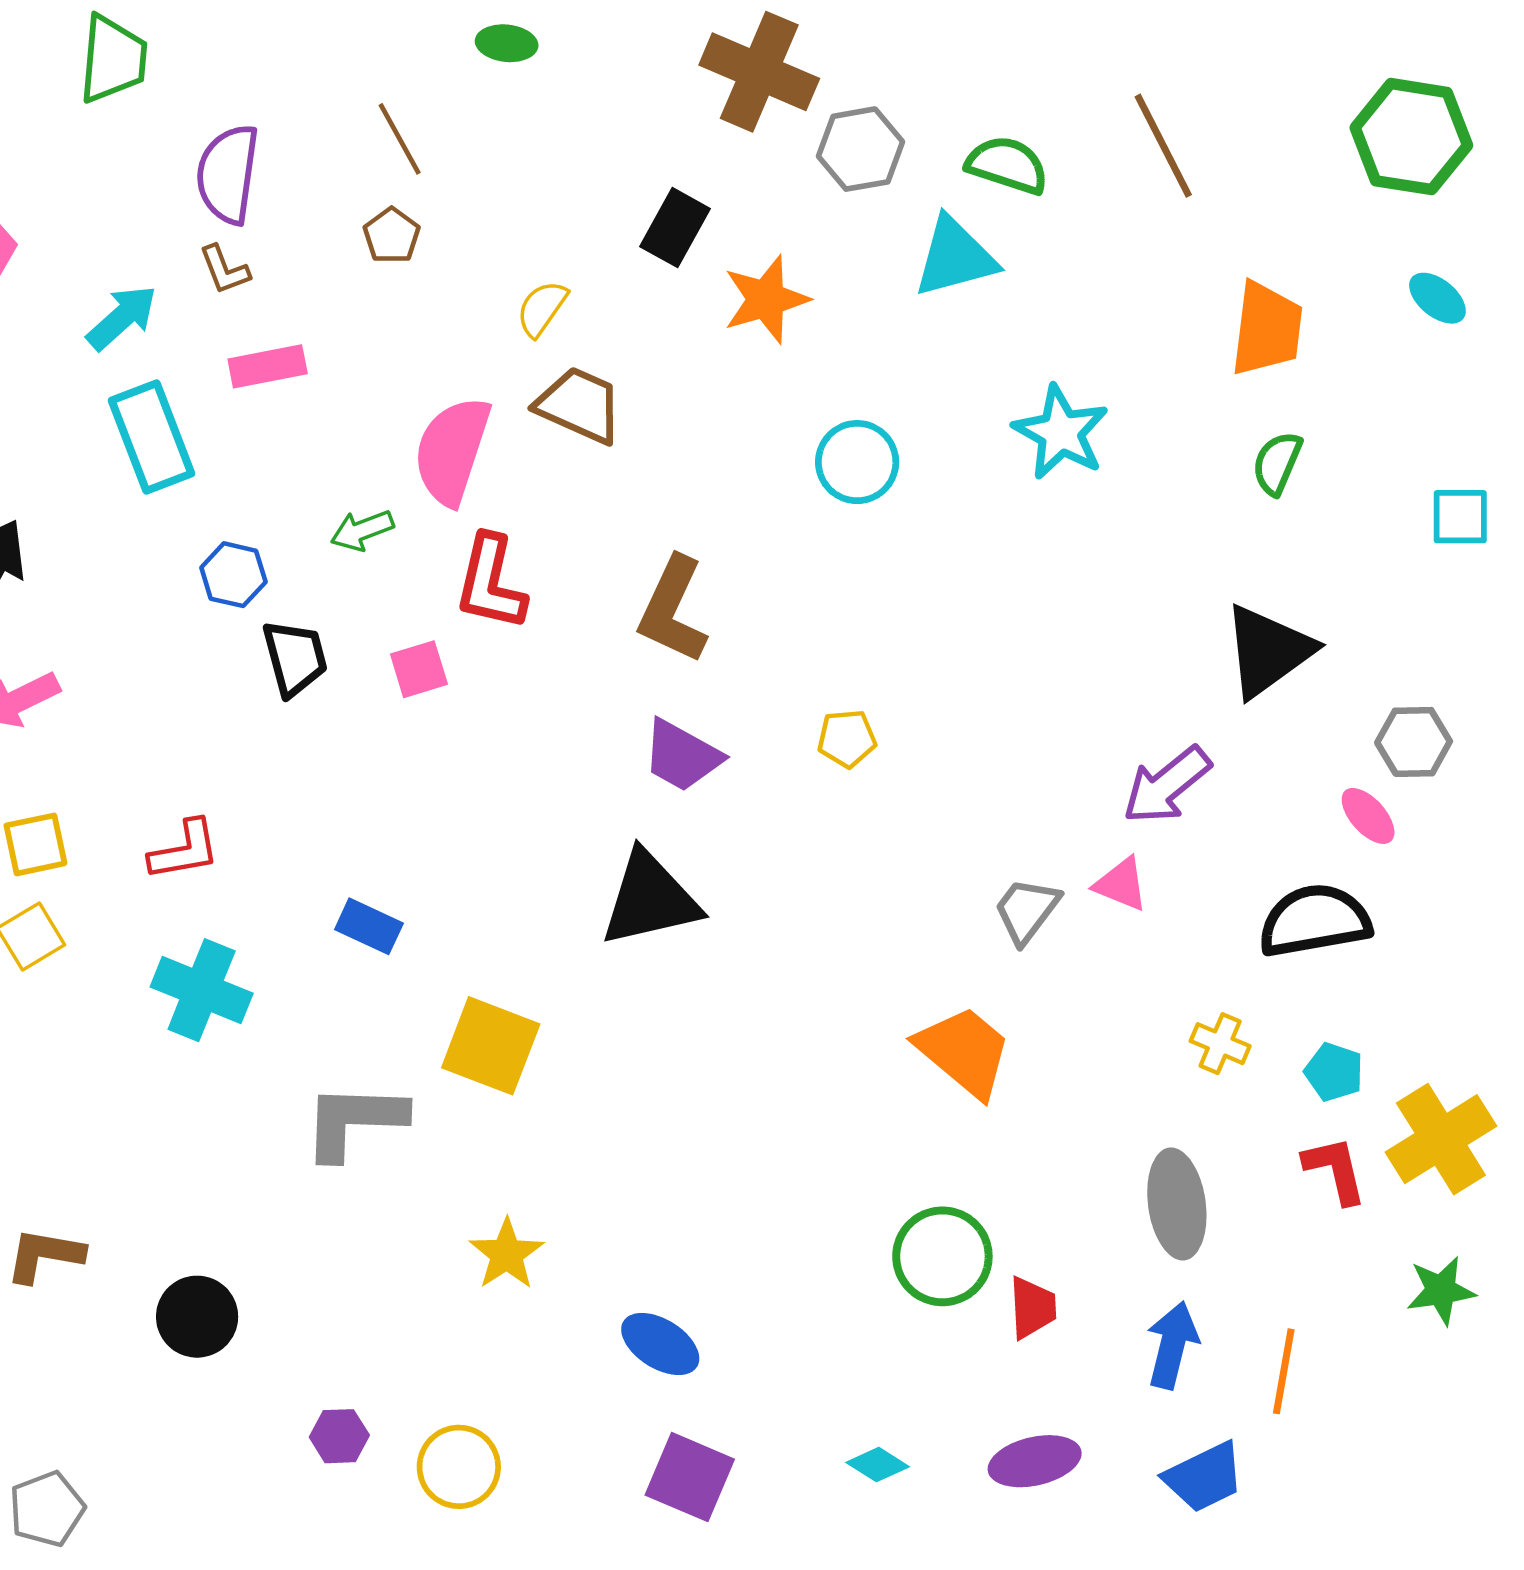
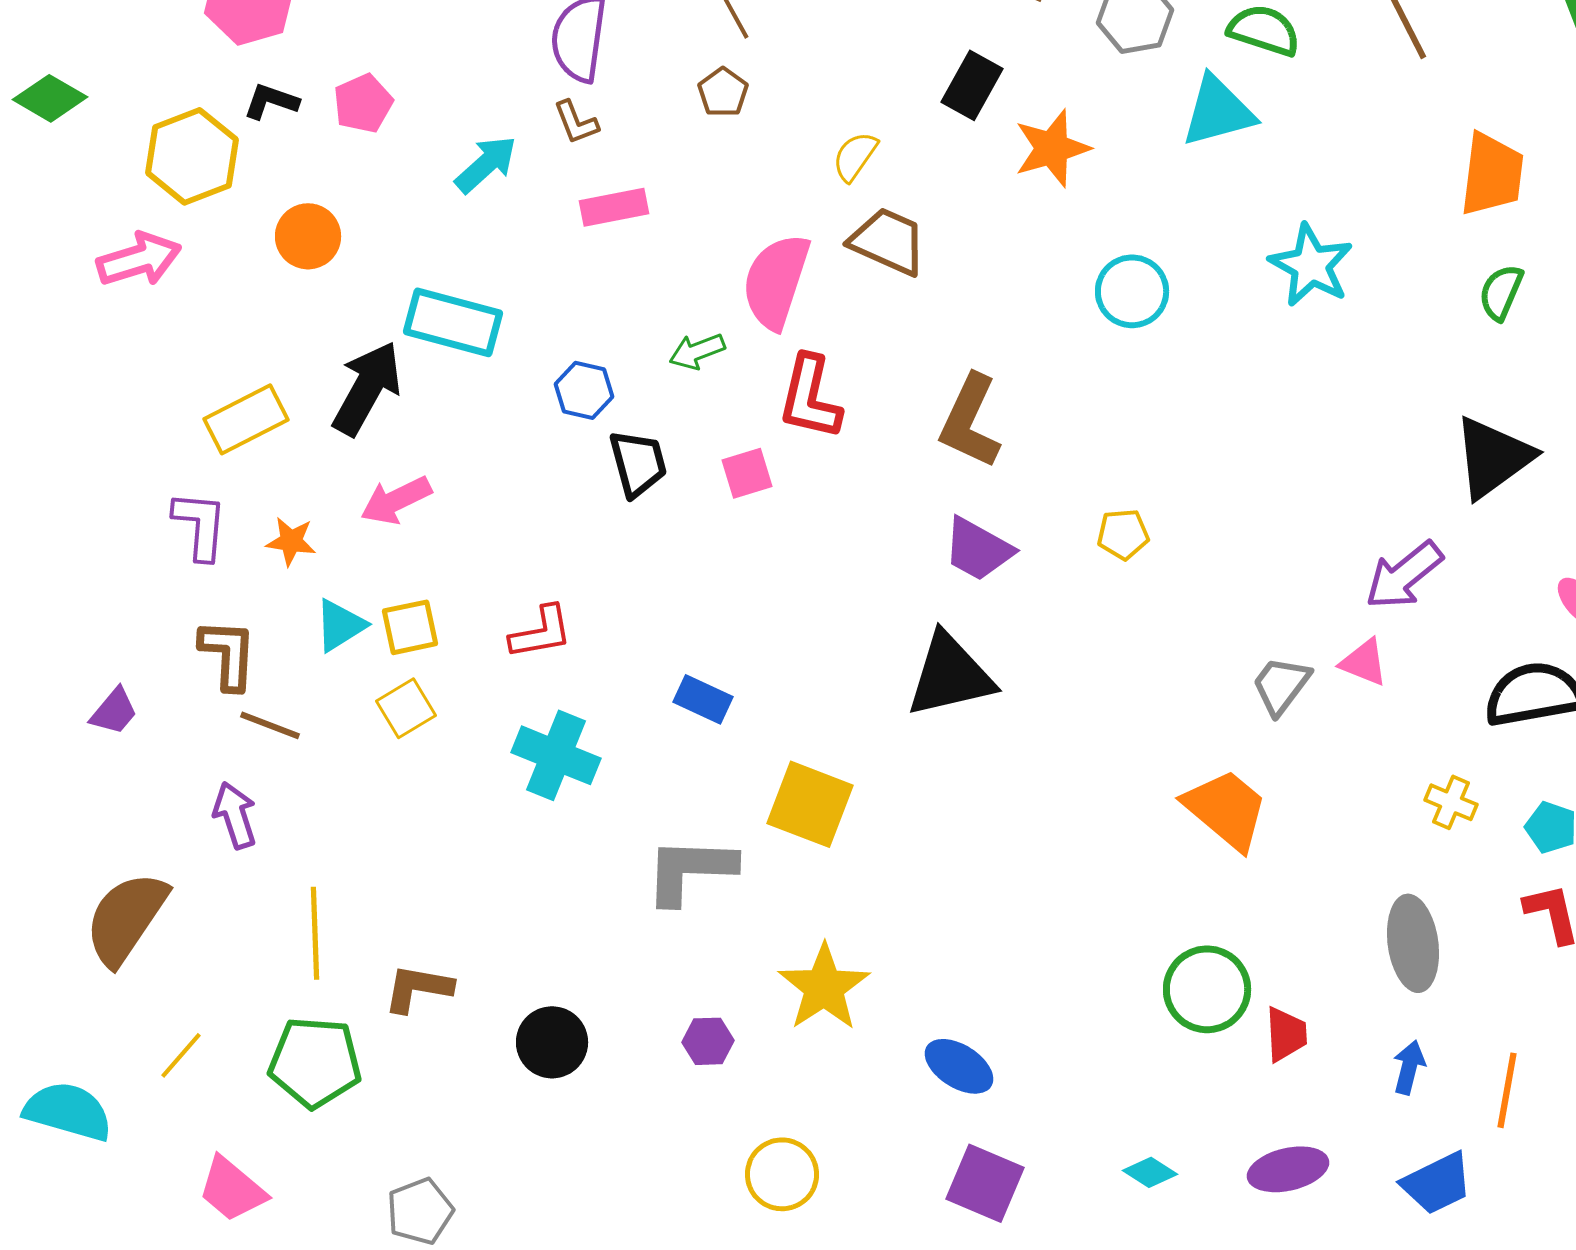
cyan rectangle: (152, 437) -> (453, 322), moved, turned -54
yellow star: (507, 1254) -> (824, 987), size x1.4
blue arrow: (1172, 1345) -> (1409, 1067), size x0.7
purple hexagon: (339, 1436) -> (708, 1041), moved

